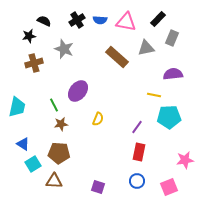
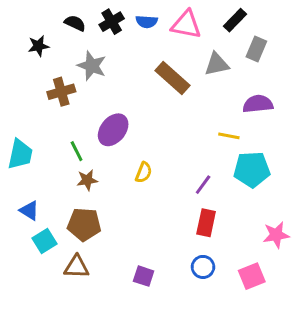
black semicircle: (44, 21) -> (75, 23), moved
brown cross: (34, 63) -> (61, 92), moved

